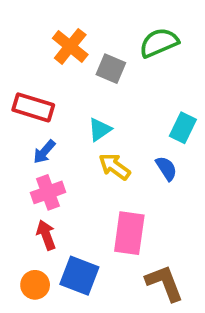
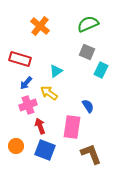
gray square: (111, 69) -> (87, 52), moved
yellow arrow: (115, 167) -> (49, 93), moved
blue semicircle: (166, 168) -> (88, 106), moved
red arrow: (46, 235) -> (40, 126), moved
orange circle: (35, 285) -> (16, 146), moved

